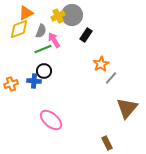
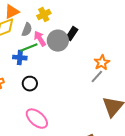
gray circle: (72, 15) -> (58, 41), moved
orange star: (101, 64) -> (102, 63), moved
black circle: (44, 71) -> (30, 84), moved
blue cross: (34, 81) -> (20, 58), moved

